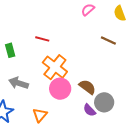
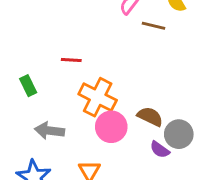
brown line: (108, 40) -> (153, 26), moved

